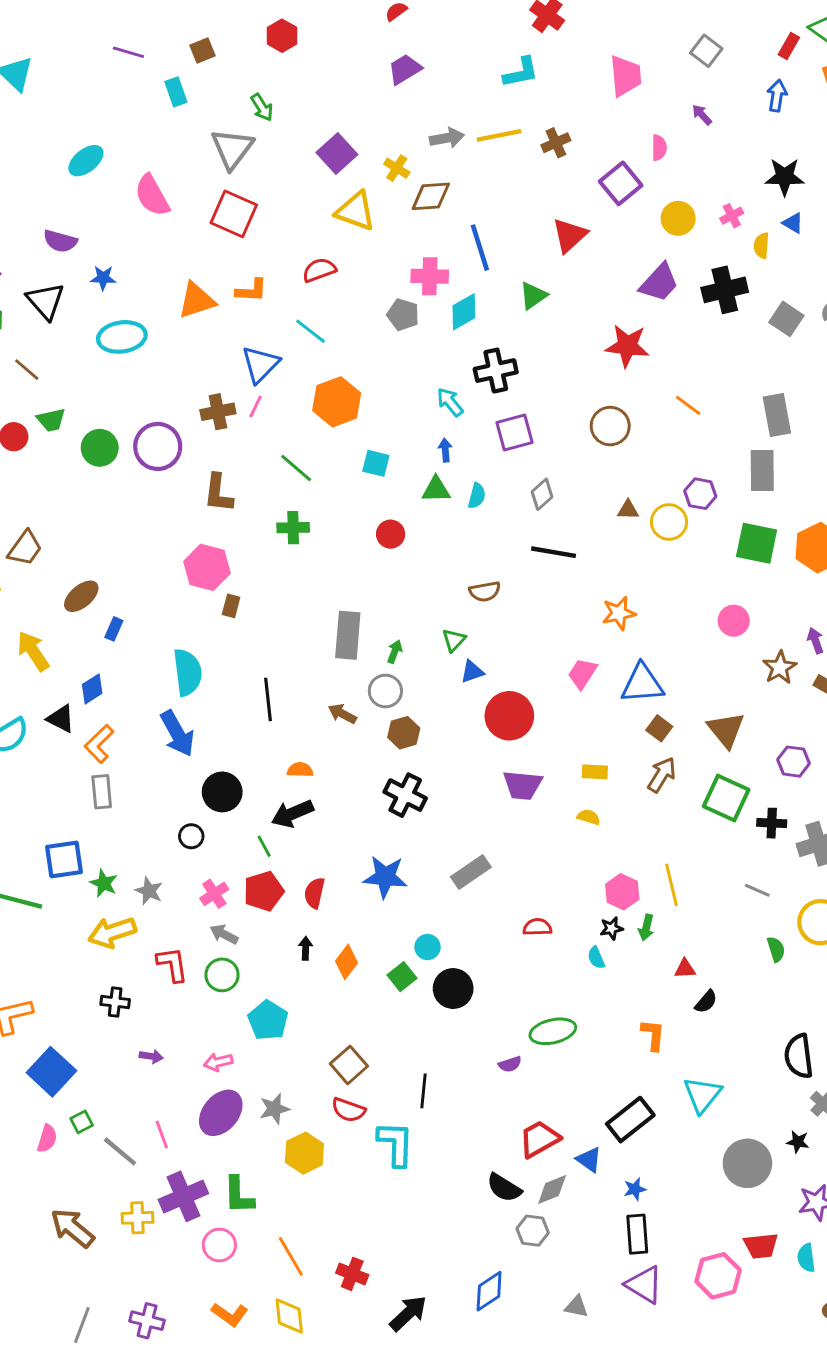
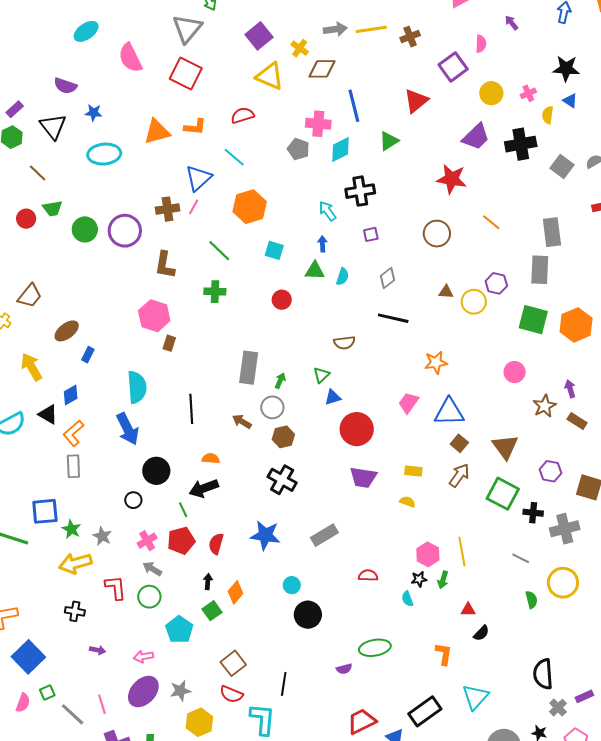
purple square: (515, 433) -> (371, 234), size x0.6
green square: (402, 977) -> (212, 611), moved

